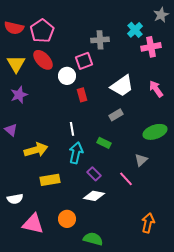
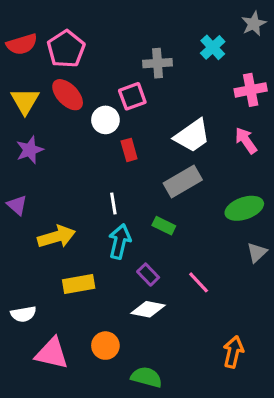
red semicircle: (14, 28) -> (22, 44), turned -30
pink cross: (151, 47) -> (251, 90), moved
gray rectangle: (116, 115) -> (183, 181), size x1.6
gray triangle: (141, 160) -> (257, 252), moved

